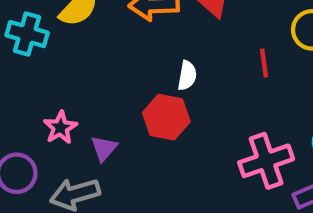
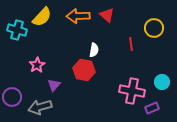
pink star: (60, 128) -> (37, 65), moved
pink cross: (266, 161) -> (132, 91), turned 30

